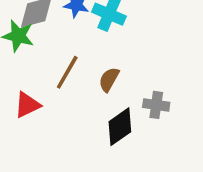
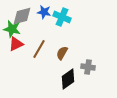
red triangle: (27, 105) -> (16, 44), moved

